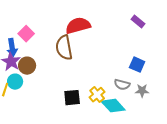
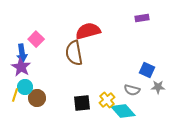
purple rectangle: (138, 22) -> (142, 18), moved, turned -48
brown circle: (27, 66) -> (37, 98), moved
gray star: (142, 91) -> (158, 87), moved

